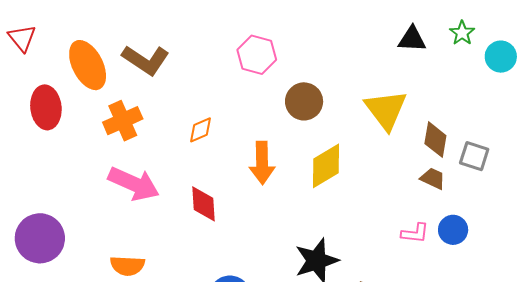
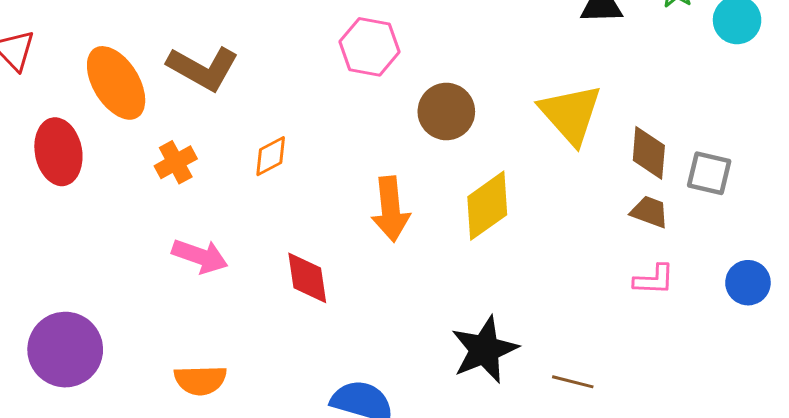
orange cross: (123, 121) -> (176, 162), size x0.7
orange diamond: (201, 130) -> (271, 156), moved
pink arrow: (134, 184) -> (200, 256), size x0.7
blue circle: (453, 230) -> (748, 283), moved
pink L-shape: (415, 233) -> (654, 280), moved

